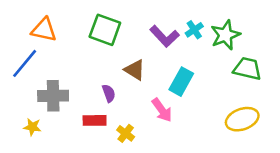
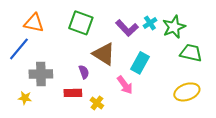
brown triangle: (135, 70) -> (104, 54), size x1.4

